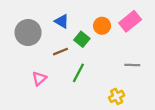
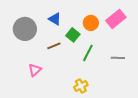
green line: (78, 73) -> (88, 53), moved
yellow cross: (117, 96) -> (81, 86), moved

